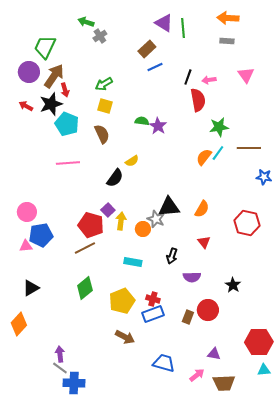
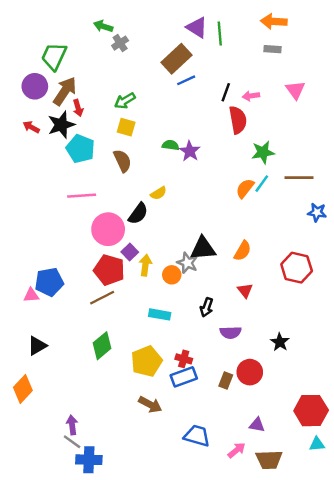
brown rectangle: (147, 49) -> (177, 59), size x1.4
pink circle: (27, 212) -> (108, 229), moved, size x1.4

